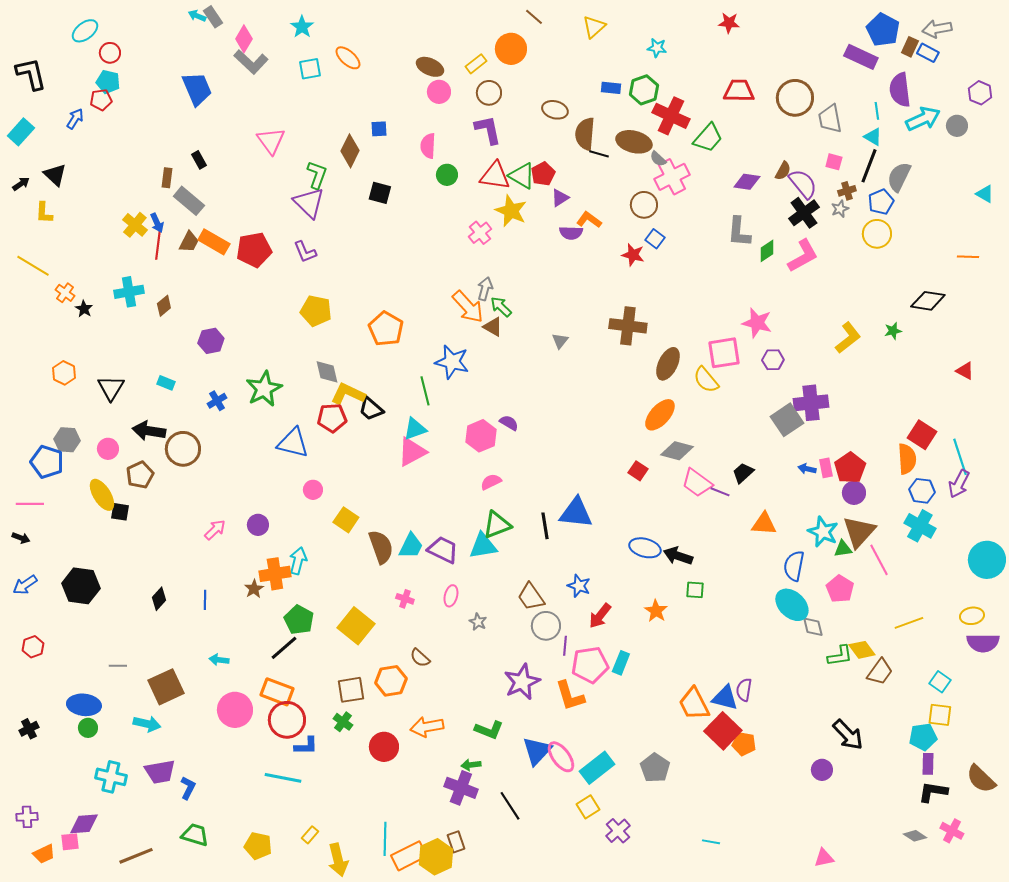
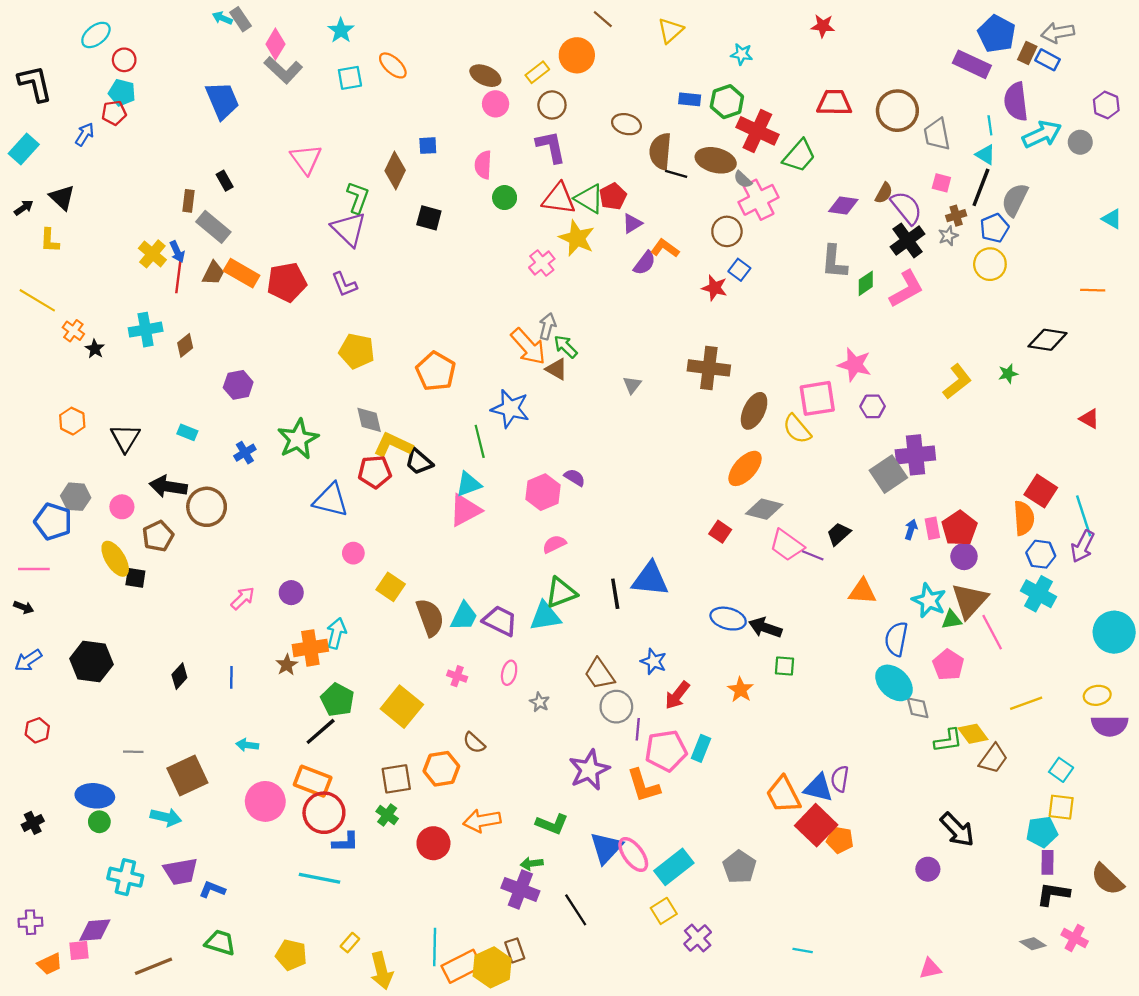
purple semicircle: (571, 233) -> (645, 263), turned -55
blue arrow: (807, 469) -> (911, 529), turned 96
blue L-shape: (188, 788) -> (212, 889), turned -95

